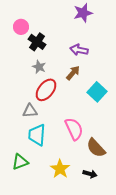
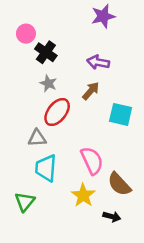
cyan square: (97, 92) -> (121, 114), turned -30
green triangle: (20, 162) -> (25, 202), turned -30
yellow star: (60, 169) -> (83, 195), moved

